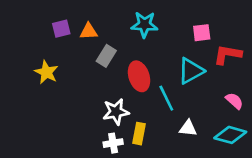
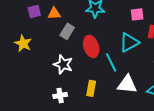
white star: (116, 112) -> (63, 64), moved, turned 30
white triangle: (188, 128) -> (127, 84), size x1.5
white cross: (113, 143) -> (60, 95), moved

